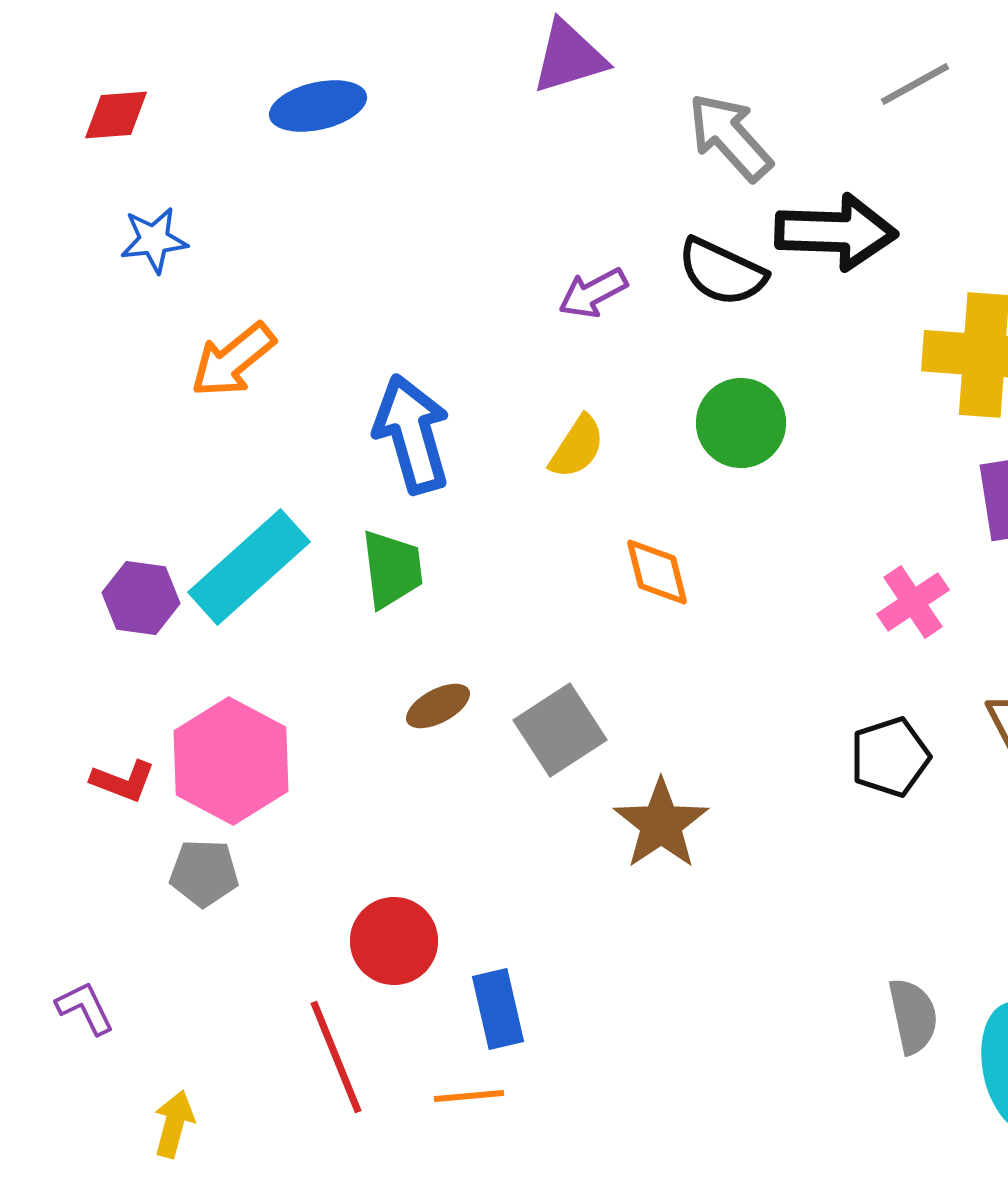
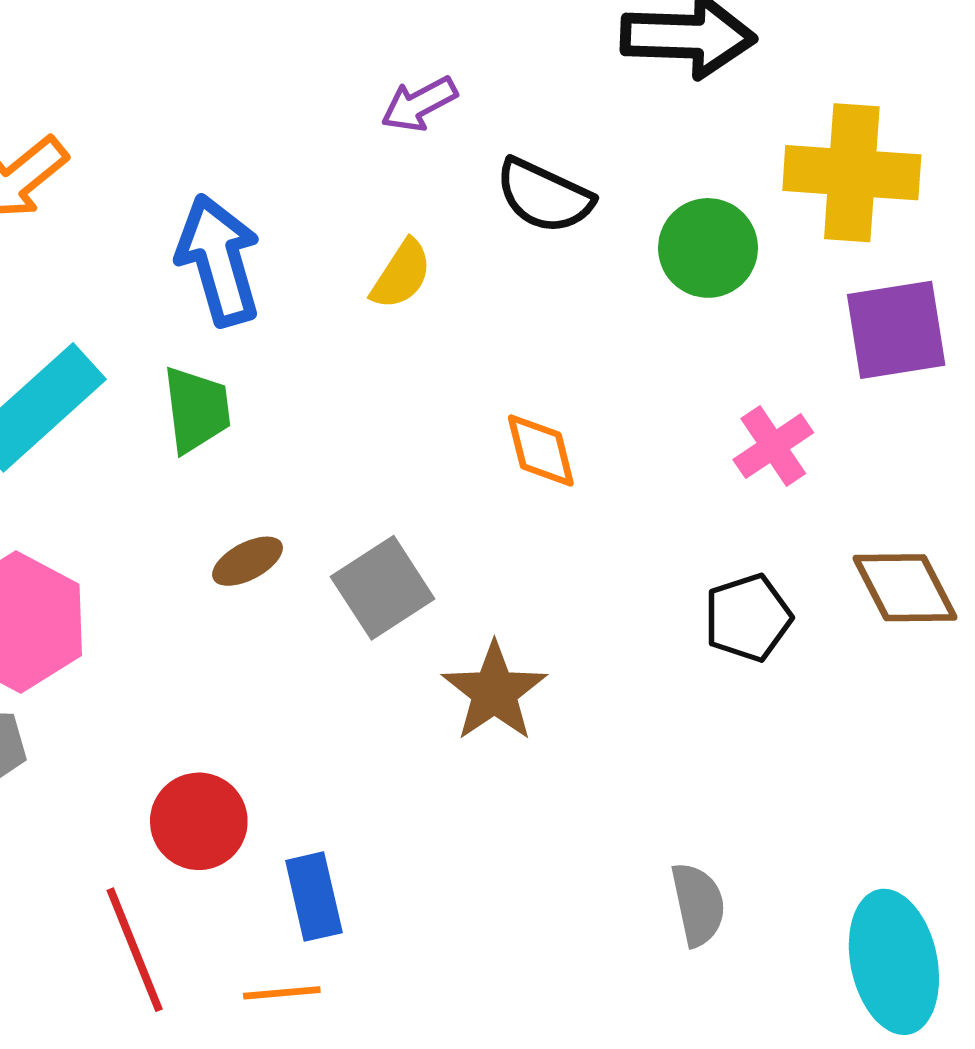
black semicircle: (722, 272) -> (544, 196), moved
green circle: (741, 423) -> (708, 248), moved
orange diamond: (657, 572) -> (541, 451), moved
gray semicircle: (913, 1016) -> (698, 904), moved

